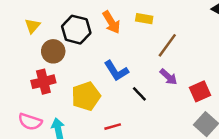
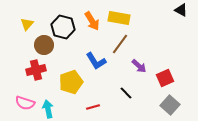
yellow rectangle: (144, 19) -> (119, 18), size x1.5
brown line: (167, 45) -> (120, 44), moved
black line: (139, 94) -> (126, 93), moved

